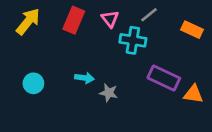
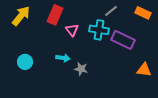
pink triangle: (110, 19) -> (72, 30), moved
orange rectangle: (192, 30) -> (143, 13), moved
purple rectangle: (164, 78) -> (123, 40), moved

